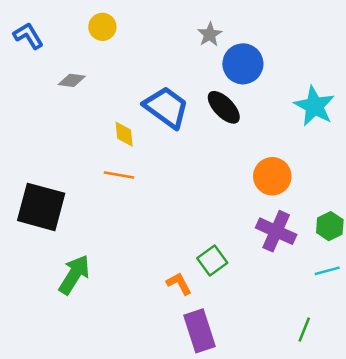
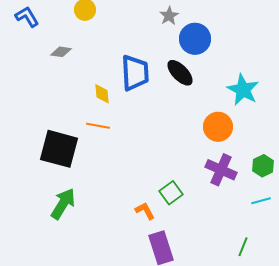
cyan star: (314, 106) -> (243, 90), moved
blue trapezoid: (166, 107) -> (135, 73), turned 51
black square: (41, 207) -> (59, 149), moved

